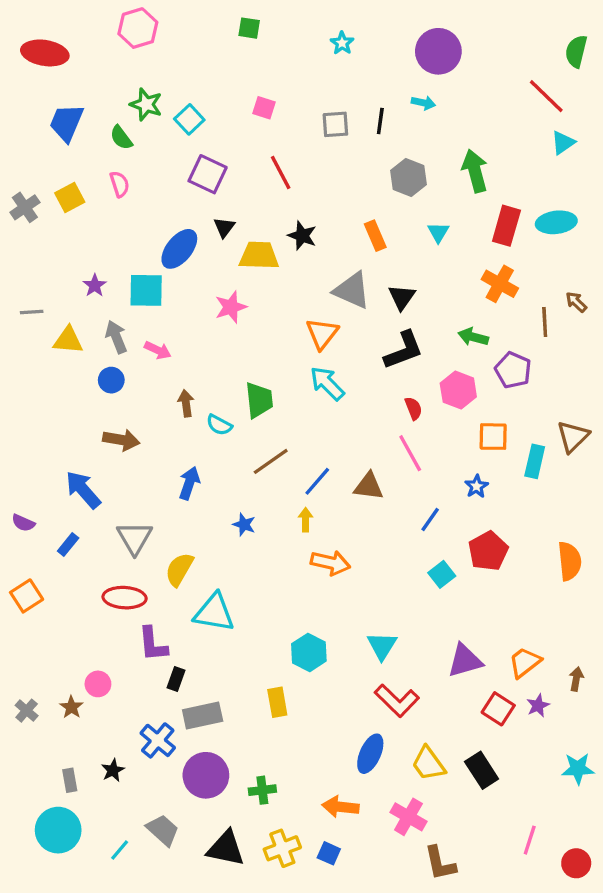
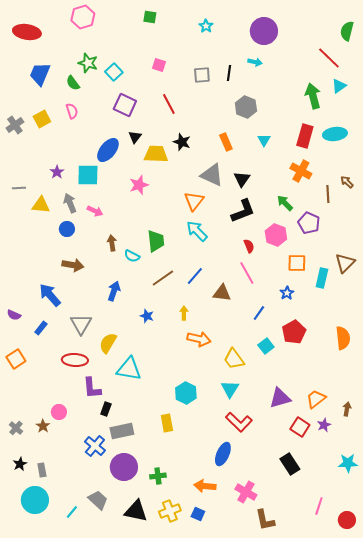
green arrow: (475, 171) -> (313, 96), moved
green arrow: (473, 337) -> (285, 203), turned 30
blue line: (317, 481) -> (195, 276), moved
yellow trapezoid: (428, 764) -> (234, 359), moved
black star: (113, 770) -> (20, 464), moved

